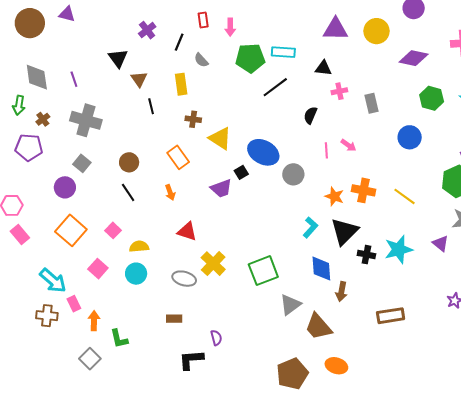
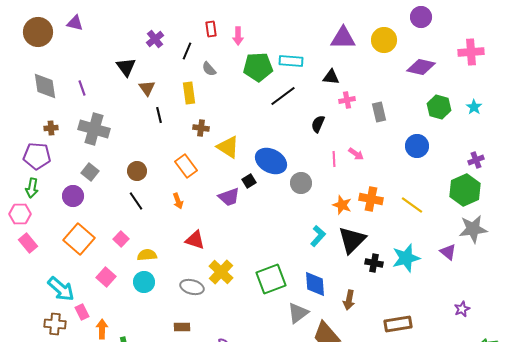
green arrow: (19, 105) -> (32, 188), moved
brown cross: (43, 119) -> (51, 128), turned 32
blue diamond: (321, 269) -> (315, 284), moved

